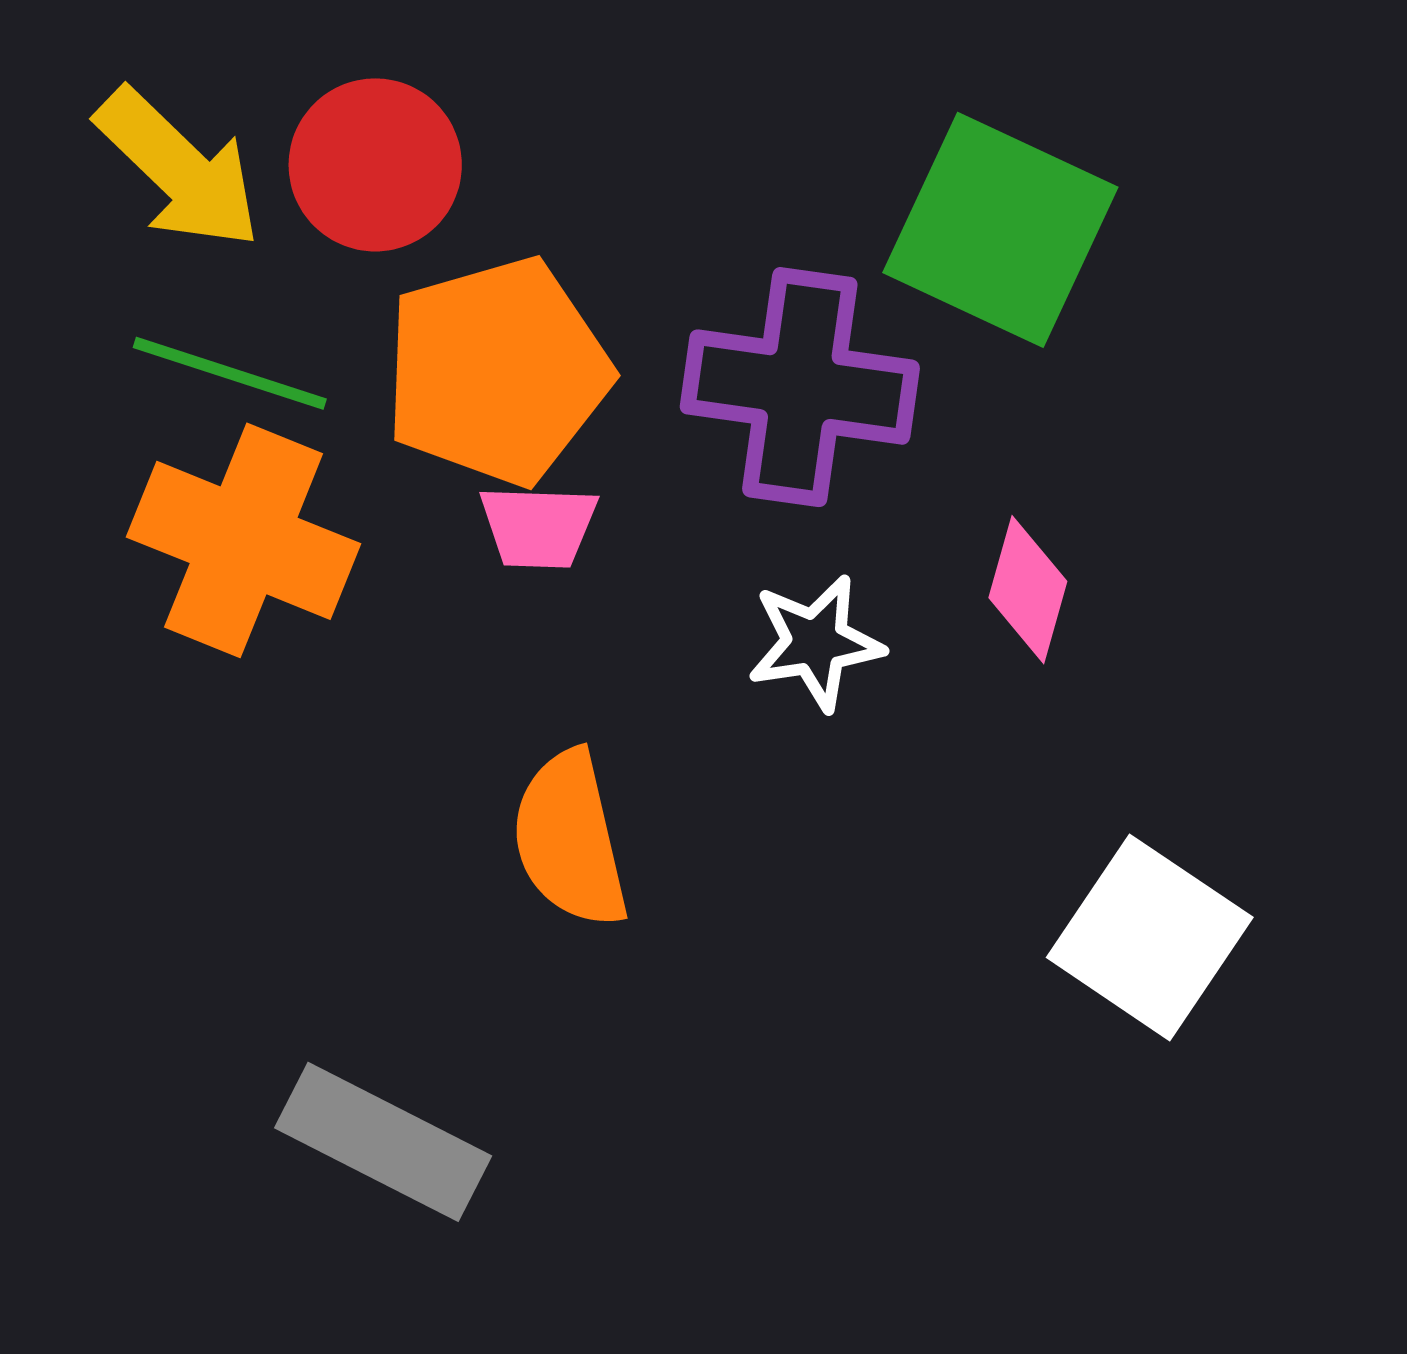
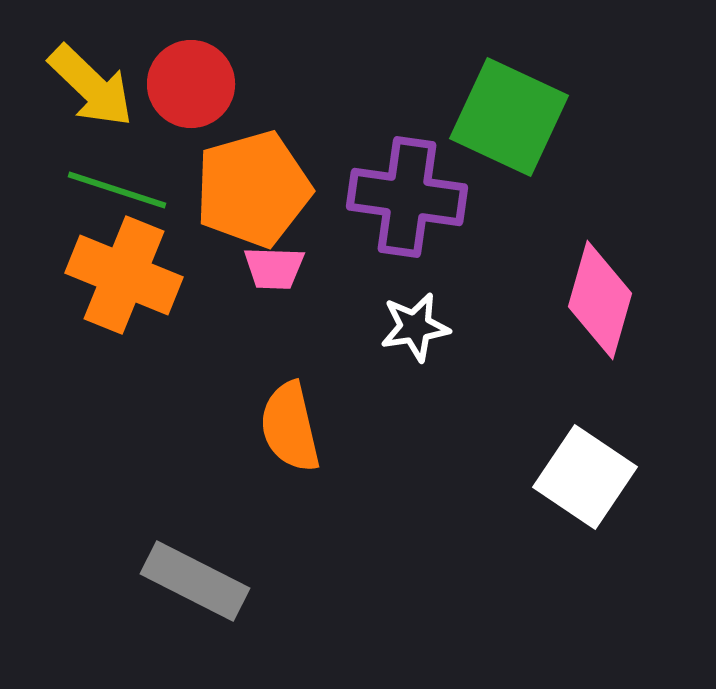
pink diamond: (1028, 590) -> (600, 300), moved, size x1.6

